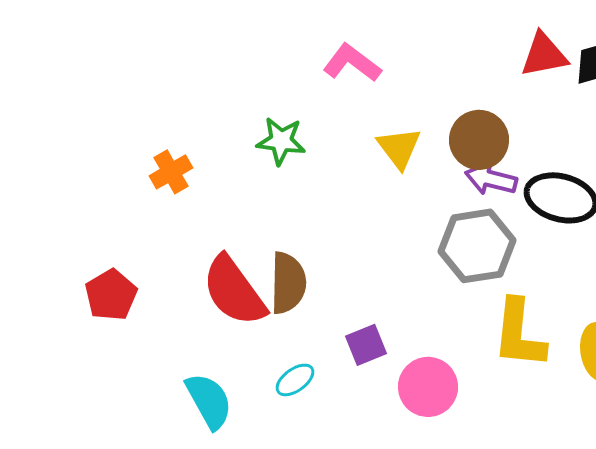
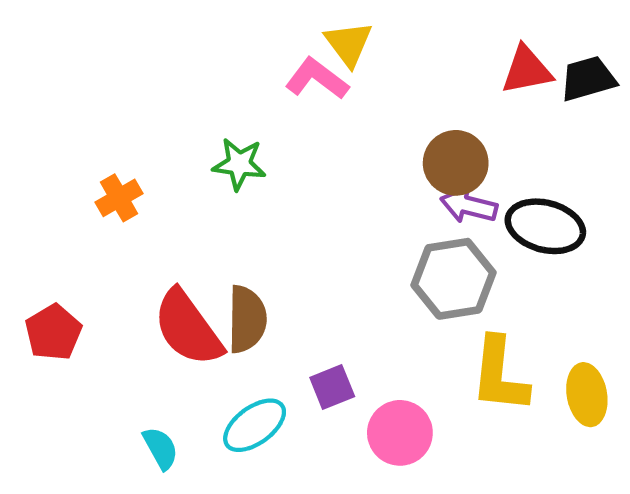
yellow triangle: (399, 148) -> (349, 44), moved
cyan ellipse: (295, 380) -> (255, 425), size x1.5
cyan semicircle: (209, 401) -> (161, 448), size x0.7

